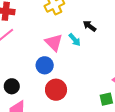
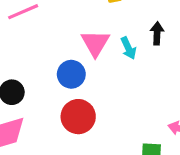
black arrow: (90, 26) -> (157, 33), turned 40

